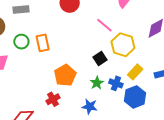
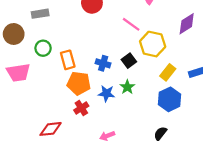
orange rectangle: (43, 43) -> (68, 60), moved
orange pentagon: (65, 75) -> (79, 83), moved, turned -30
blue cross: (116, 83) -> (103, 63), moved
blue star: (90, 106) -> (106, 93), moved

